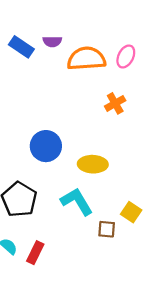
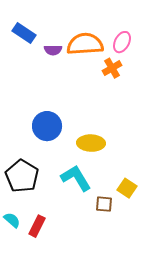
purple semicircle: (52, 42) -> (53, 50), moved
orange cross: (115, 103) -> (112, 68), moved

